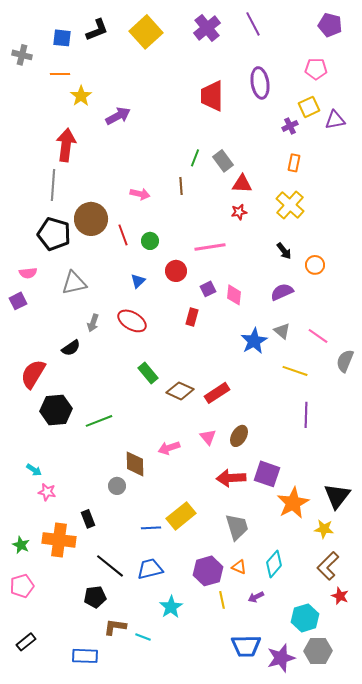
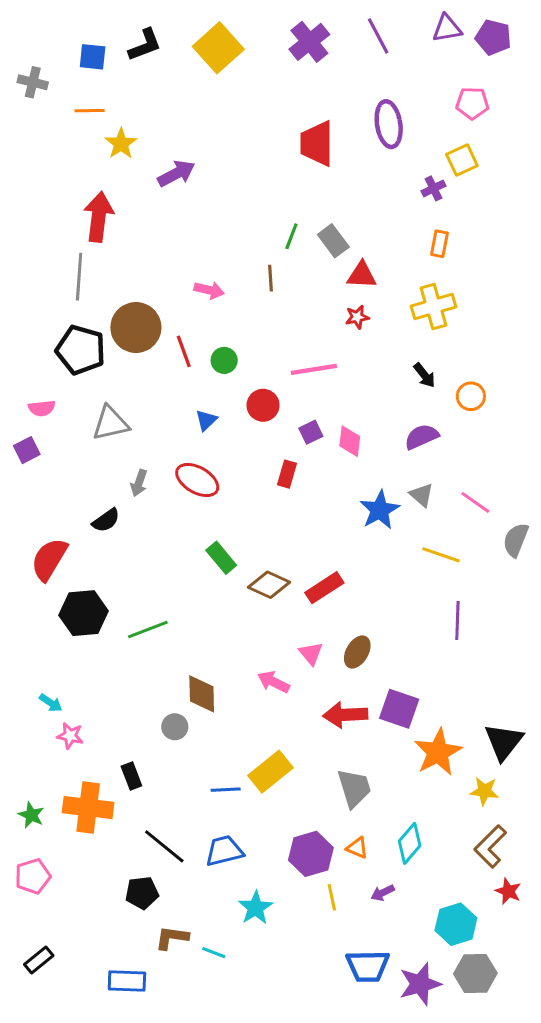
purple triangle: (335, 120) -> (447, 28), moved
yellow cross: (290, 205) -> (433, 307), turned 32
pink arrow: (169, 448) -> (273, 682), moved, turned 45

